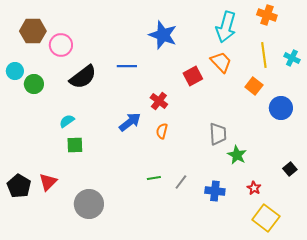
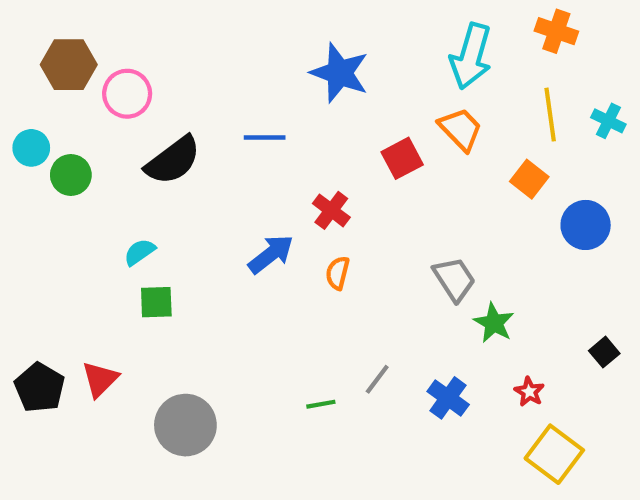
gray trapezoid: (218, 134) -> (454, 279), turned -30
green line: (154, 178) -> (321, 404), moved
blue cross: (215, 191) -> (448, 398), turned 30

